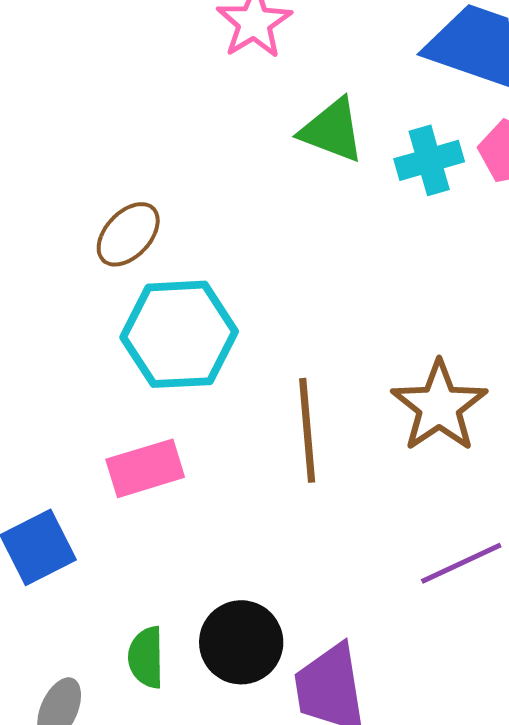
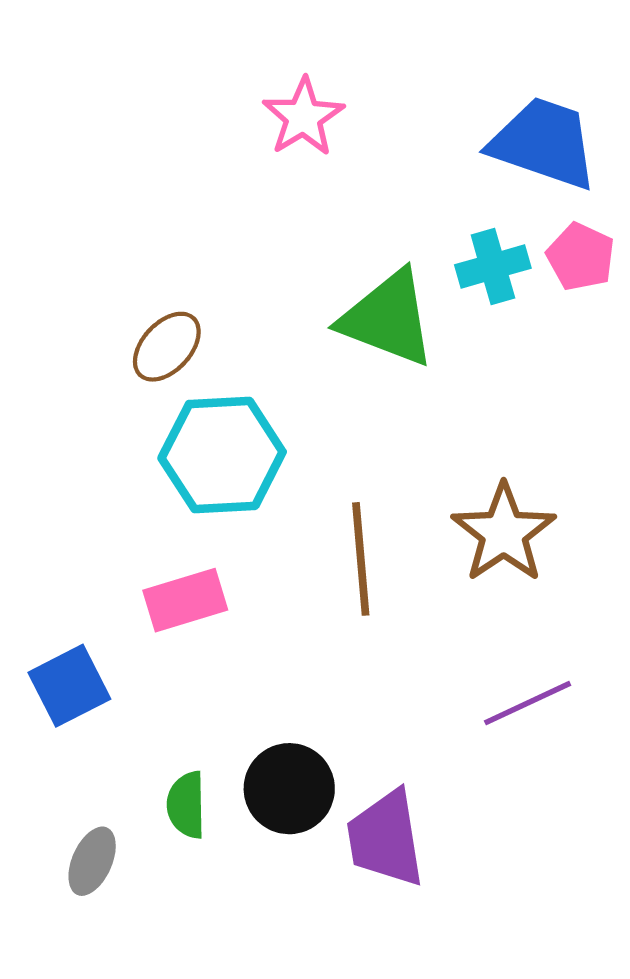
green triangle: (332, 130) -> (388, 318), moved, size x1.4

